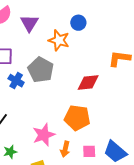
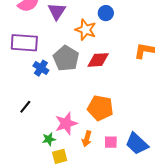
red diamond: (88, 82) -> (98, 60), moved
green star: (10, 152) -> (49, 139), moved

